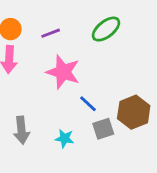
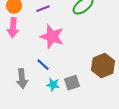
blue line: (88, 104) -> (43, 65), moved
gray square: (103, 129) -> (72, 83), moved

